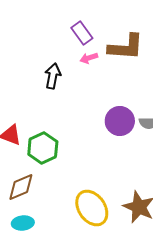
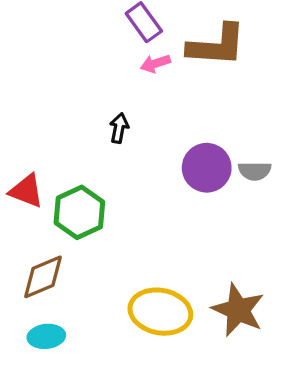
black arrow: (53, 76) -> (119, 128), moved, size x0.7
yellow ellipse: (92, 208) -> (160, 312), turned -45

